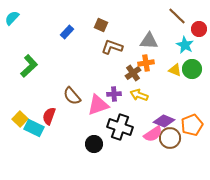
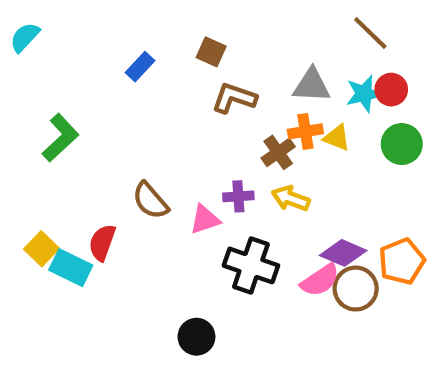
red circle: (199, 29) -> (391, 90), moved
cyan star: (185, 45) -> (364, 94), moved, turned 30
yellow triangle: (175, 70) -> (337, 138), moved
pink triangle: (98, 105) -> (205, 219), size x0.7
black circle: (94, 144) -> (196, 337), moved

